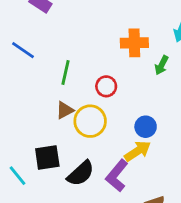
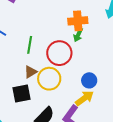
green arrow: (162, 65) -> (78, 35), moved
red circle: (106, 86) -> (59, 53), size x1.6
black square: (47, 157) -> (22, 93), moved

